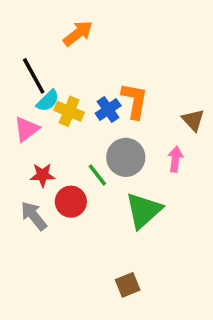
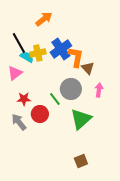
cyan semicircle: (48, 101) -> (27, 57), turned -104
blue cross: (108, 110) -> (61, 49), moved, size x1.5
yellow cross: (69, 111) -> (38, 53), moved, turned -35
brown triangle: (193, 120) -> (88, 68), moved
brown square: (128, 285) -> (81, 161), moved

